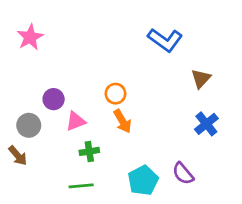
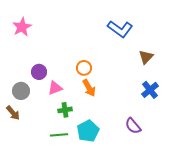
cyan pentagon: (143, 180) -> (88, 131), moved

